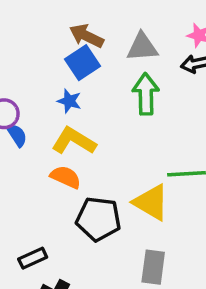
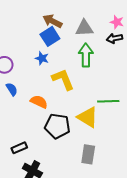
blue semicircle: (17, 135) -> (12, 89), moved
yellow L-shape: (74, 141) -> (63, 79), moved, turned 35

